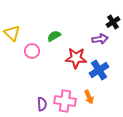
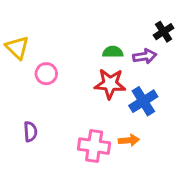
green semicircle: (54, 36) -> (113, 52), moved, turned 32
orange arrow: (89, 97) -> (129, 140), turned -72
purple semicircle: (42, 104) -> (30, 132), moved

